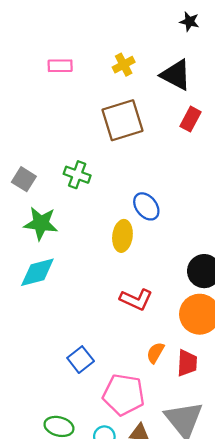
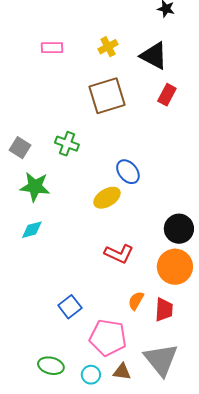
yellow ellipse: (122, 236) -> (107, 198), turned 52
cyan diamond: (37, 272) -> (32, 230), size x0.7

